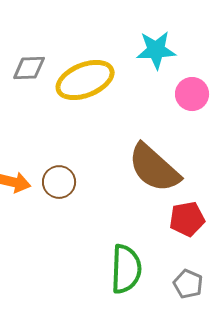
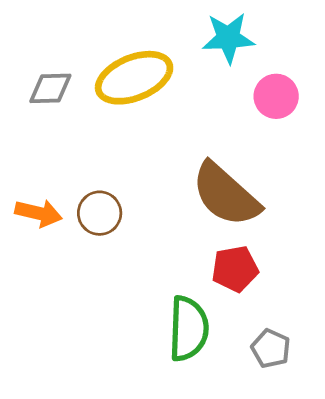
gray diamond: (29, 68) -> (50, 88), moved
red pentagon: (187, 219) -> (235, 269), moved

